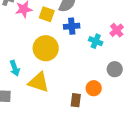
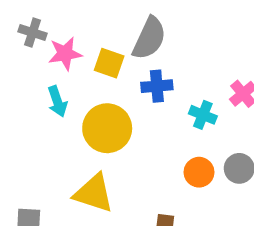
cyan arrow: (15, 68) -> (57, 101), moved
orange circle: (94, 88) -> (199, 172), moved

